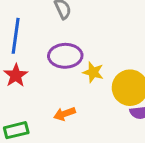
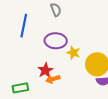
red star: (16, 75) -> (45, 70), moved

